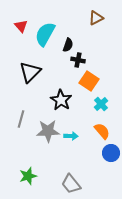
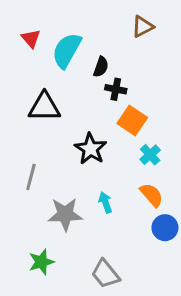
black triangle: (30, 72) -> (44, 107), turned 45
gray star: (48, 131) -> (65, 214), moved
cyan arrow: (71, 136) -> (105, 202), turned -112

